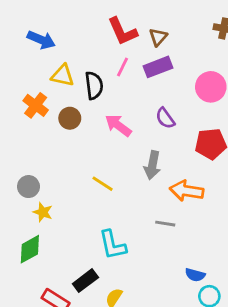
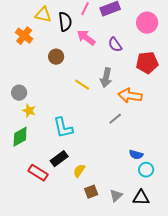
brown circle: (70, 118) -> (56, 57), moved
pink arrow: (118, 125) -> (86, 38), moved
yellow line: (103, 184) -> (82, 85), moved
gray line: (165, 224) -> (115, 119), turned -48
cyan L-shape: (113, 245) -> (63, 128), moved

